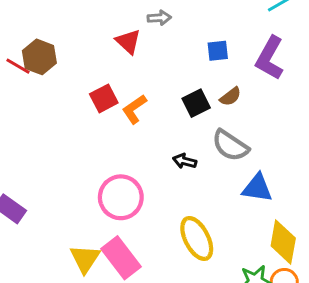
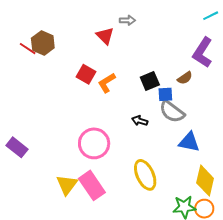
blue square: (218, 51) -> (165, 94), moved
brown semicircle: (230, 97) -> (185, 78), moved
red square: (104, 98) -> (86, 74), turned -36

